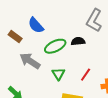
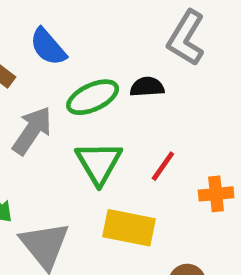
gray arrow: (30, 61) -> (32, 131), turned 90
green triangle: (58, 74) -> (99, 163), size x1.5

